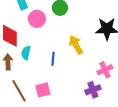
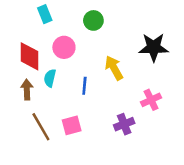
pink circle: (37, 19) -> (64, 47), moved
purple cross: (93, 90) -> (124, 124), moved

